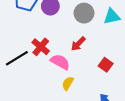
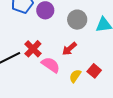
yellow semicircle: (68, 83) -> (75, 76), moved

